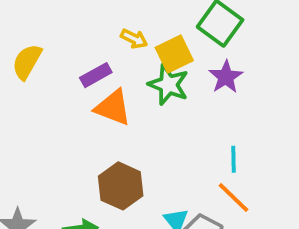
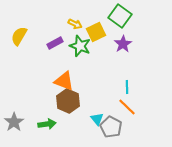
green star: (168, 85) -> (80, 46), moved
orange triangle: (113, 108) -> (64, 81), moved

